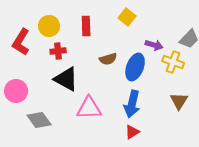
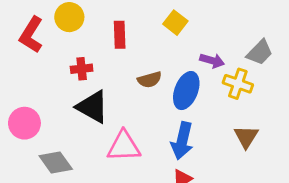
yellow circle: (49, 26) -> (69, 17), moved
red L-shape: (21, 42) -> (31, 35), moved

